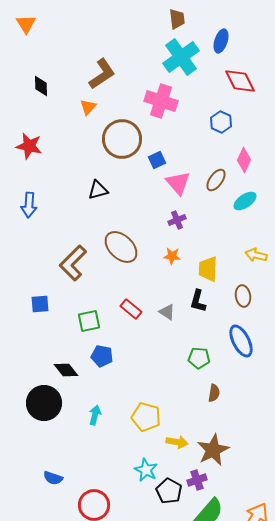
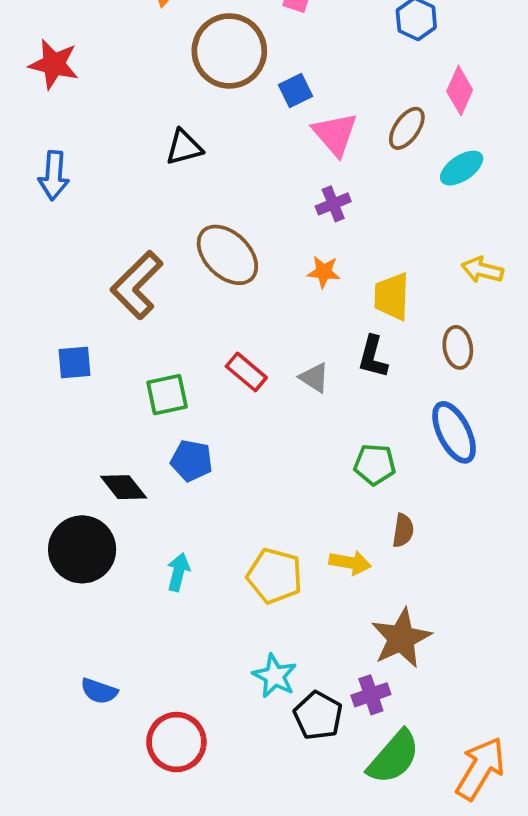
yellow arrow: (177, 442) -> (350, 563), moved

